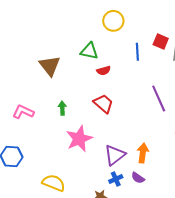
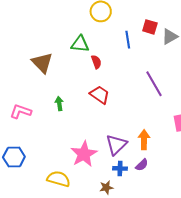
red semicircle: (104, 71) -> (96, 62), turned -88
pink star: (79, 139) -> (84, 154), moved
purple semicircle: (138, 178) -> (142, 165), turned -72
blue cross: (116, 179) -> (120, 168), turned 32

